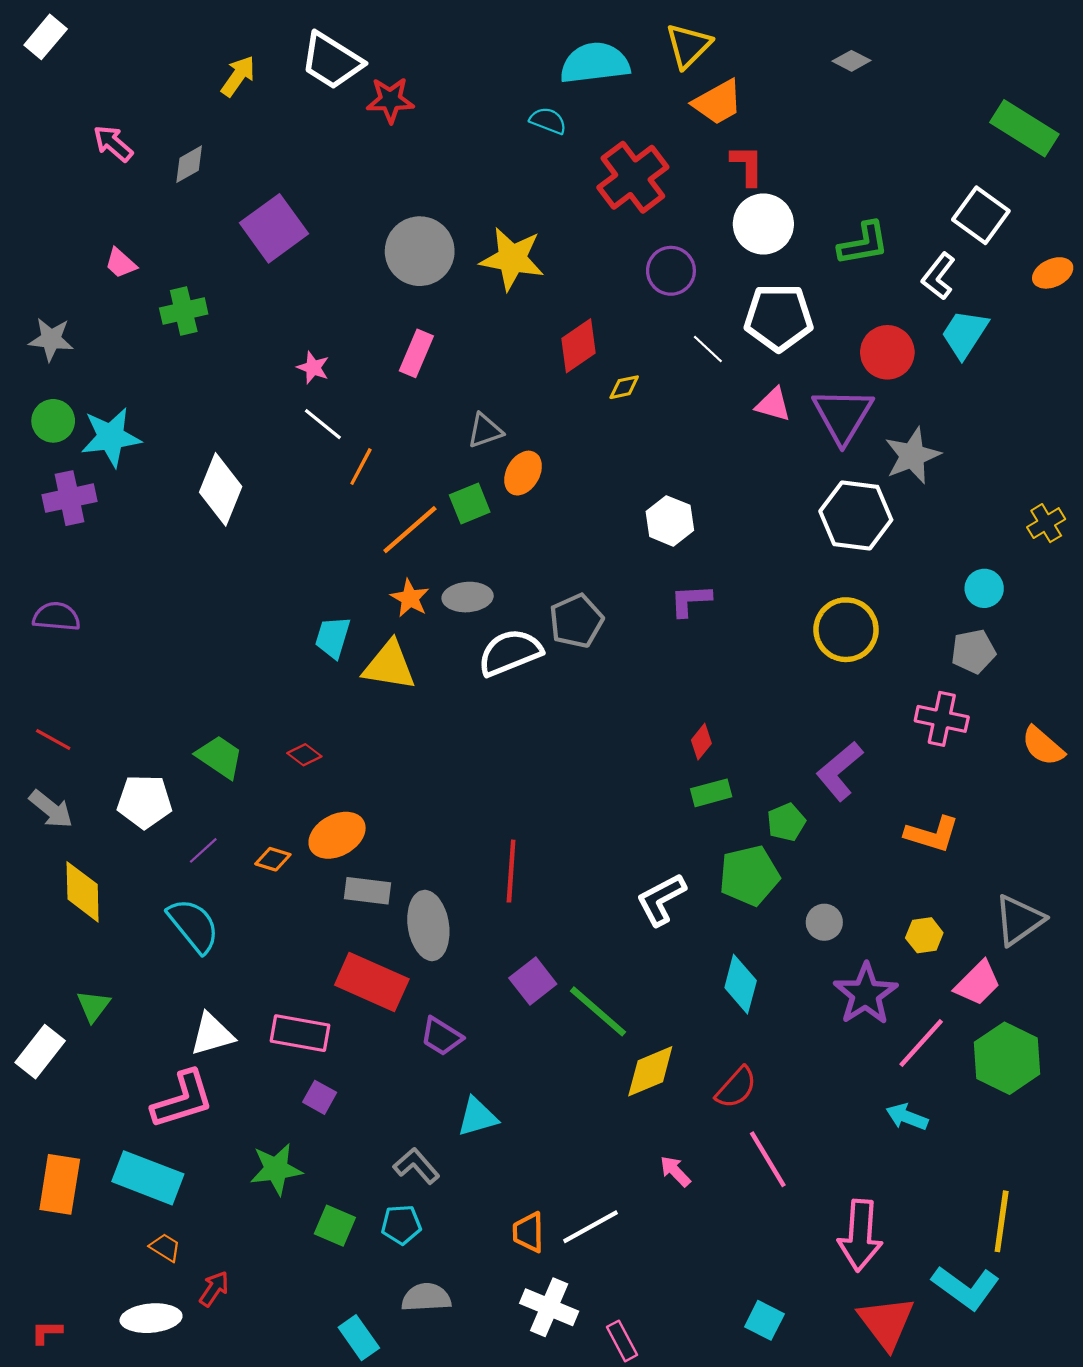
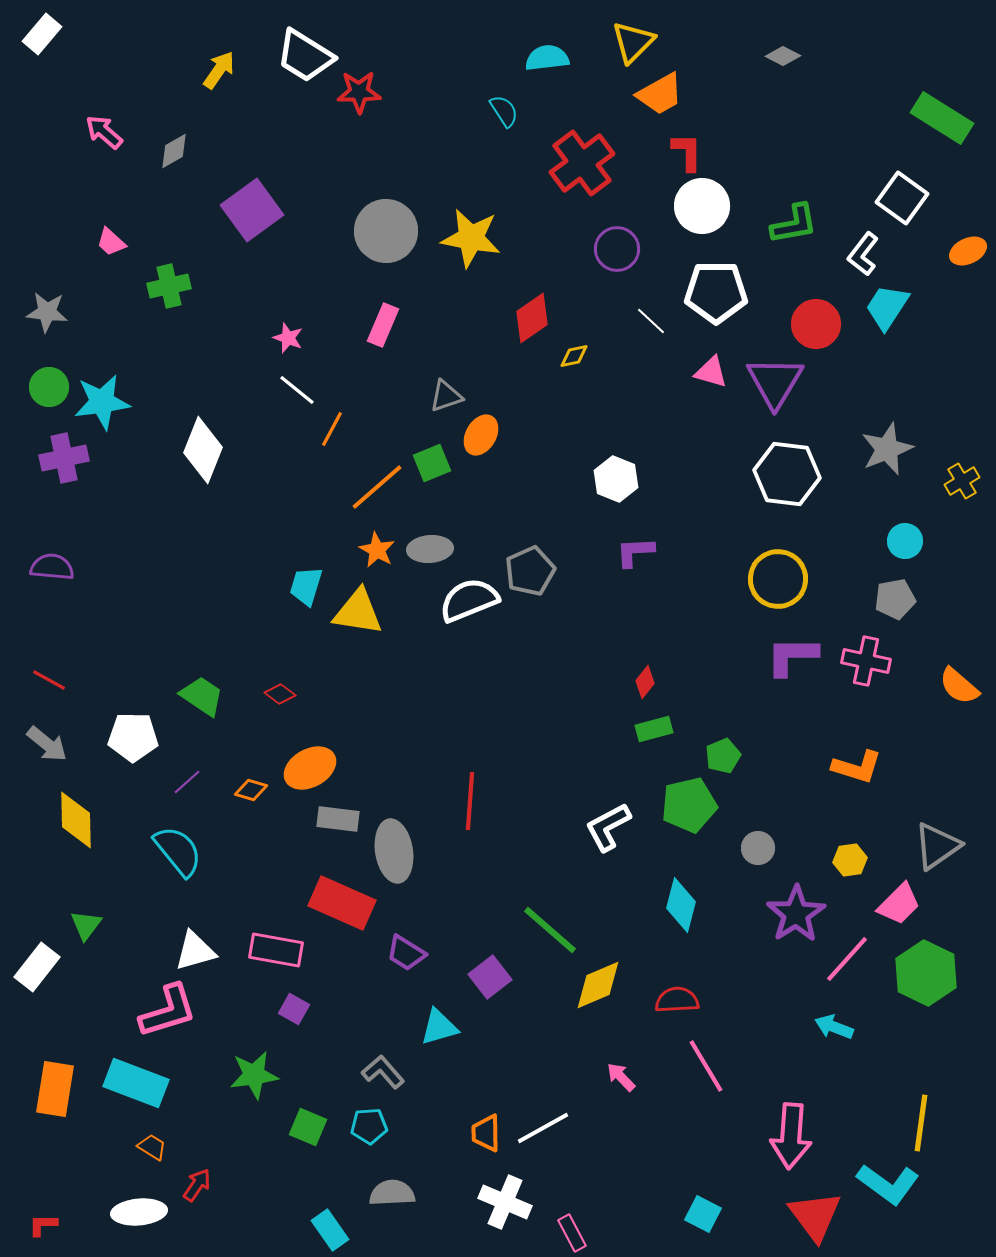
cyan semicircle: (595, 63) -> (547, 58), size x0.7
cyan semicircle: (548, 121) -> (504, 111), turned 36
gray star: (912, 456) -> (887, 449), moved
purple L-shape: (840, 771) -> (792, 656), moved, turned 40
purple square: (533, 981) -> (490, 977), moved
red semicircle: (736, 1088) -> (677, 1000), turned -135

